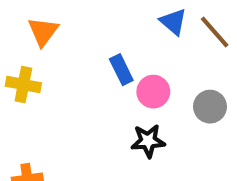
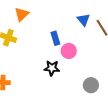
gray circle: (210, 107) -> (91, 85), moved
black star: (148, 141) -> (52, 68), moved

